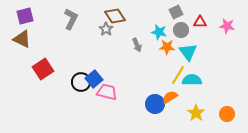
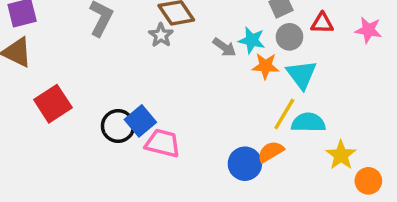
gray arrow: (137, 45) -> (224, 47), moved, turned -32
yellow star: (196, 113) -> (341, 155), moved

